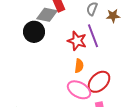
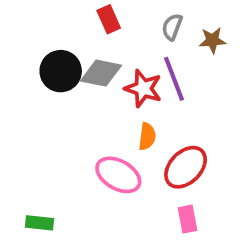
gray diamond: (47, 15) -> (101, 73), moved
pink ellipse: (79, 90) -> (118, 175), moved

